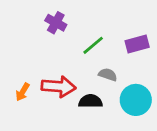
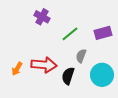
gray semicircle: (108, 75) -> (81, 56), turned -88
black semicircle: (90, 101) -> (68, 76), turned -72

